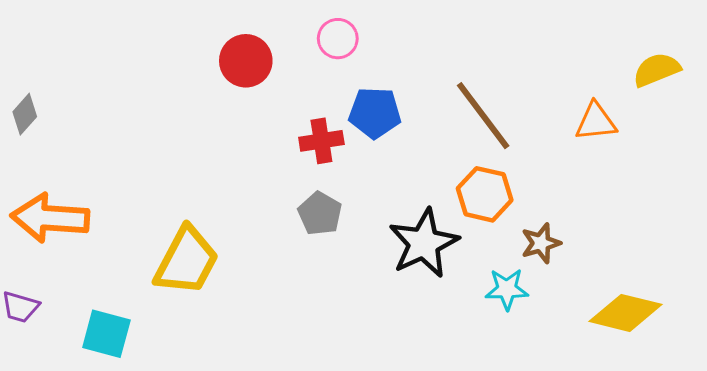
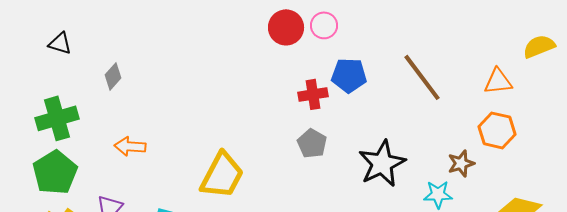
red circle: (246, 61) -> (286, 27), moved
orange hexagon: (485, 194) -> (497, 130), moved
orange arrow: (50, 218) -> (130, 146), size x0.6

